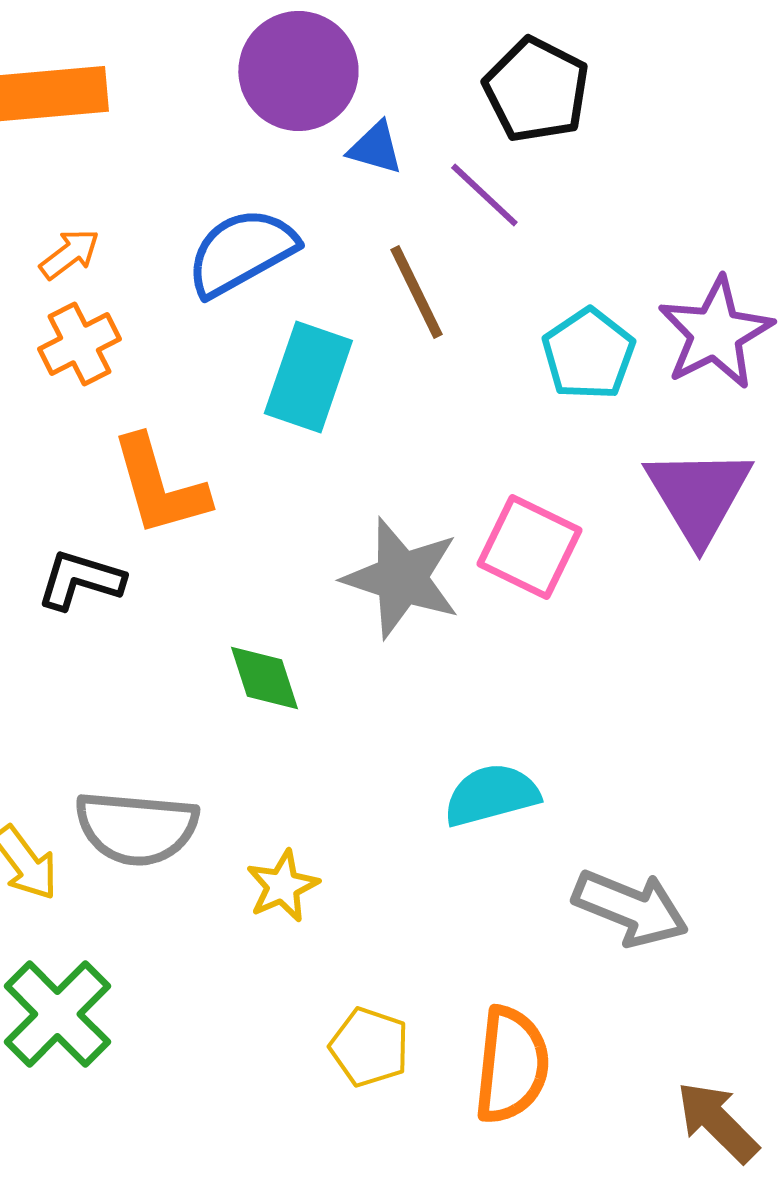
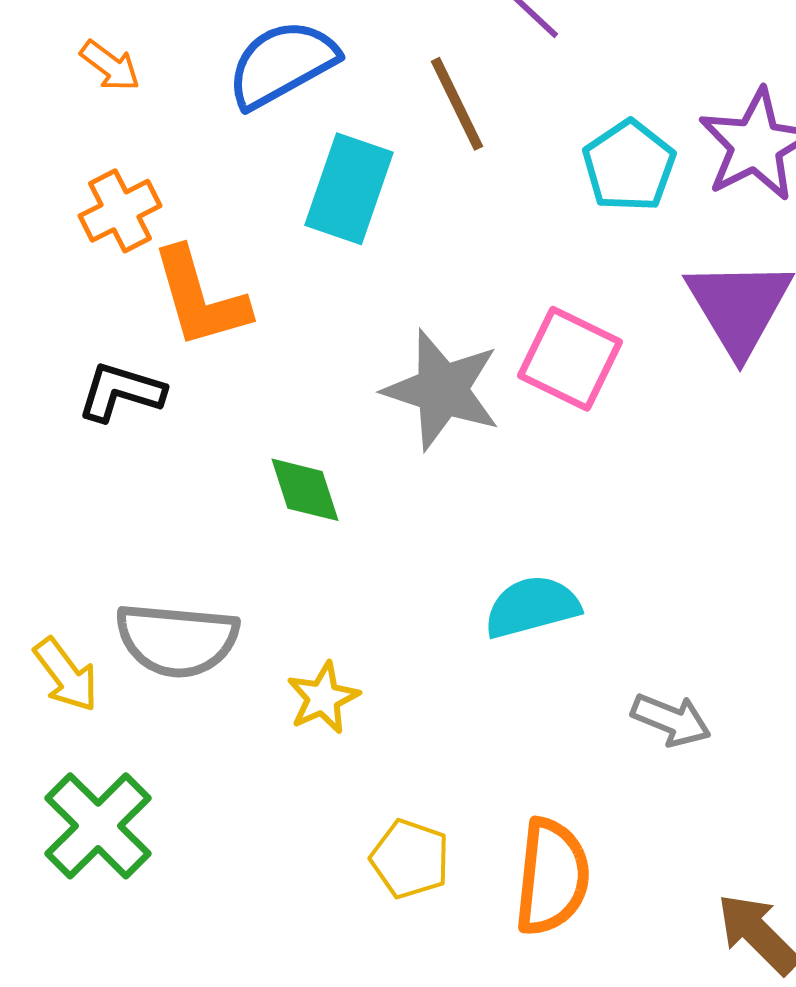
orange arrow: (69, 254) -> (110, 66), turned 74
orange cross: (79, 344) -> (120, 211), moved
gray arrow: (630, 908) -> (671, 720), size x0.7

